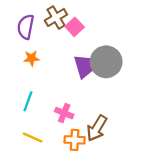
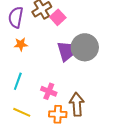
brown arrow: (97, 128) -> (77, 104), turned 145

